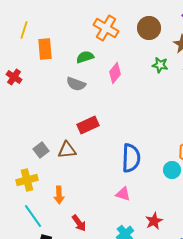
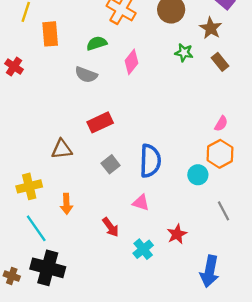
gray square: (41, 150) -> (111, 164), moved
brown triangle: (67, 150) -> (62, 149), moved
red arrow: (79, 223) -> (111, 227), moved

